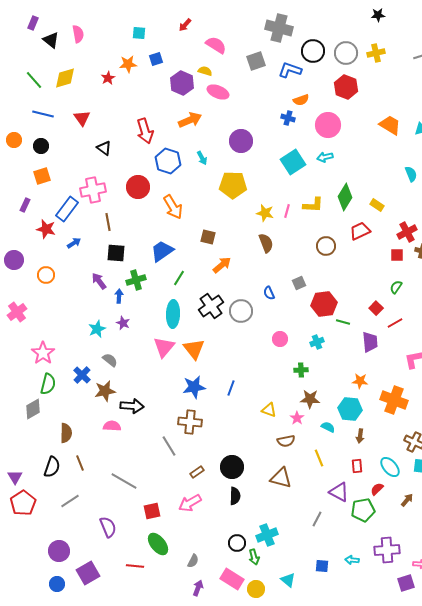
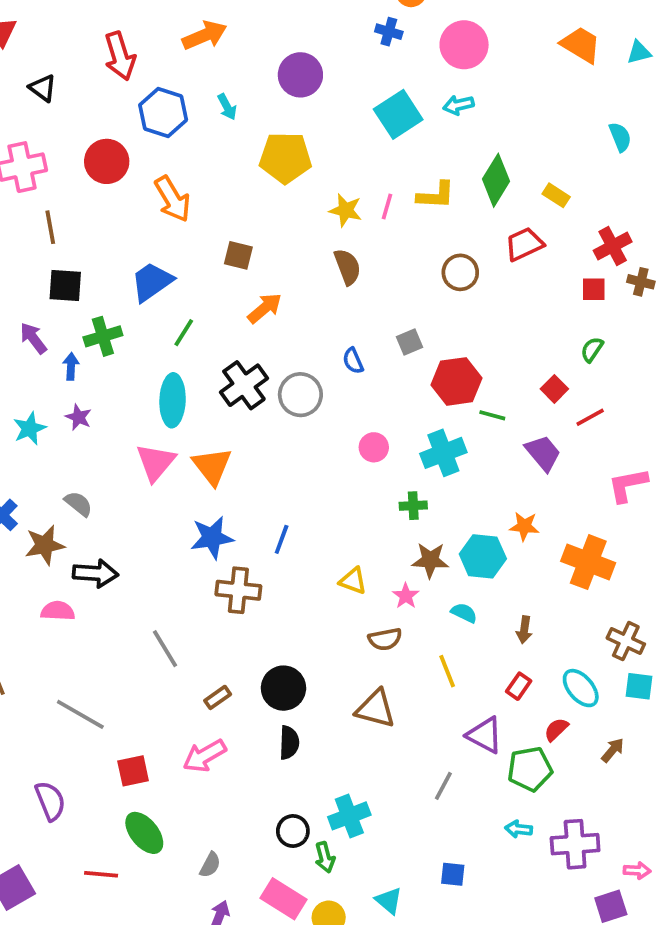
cyan cross: (317, 342) -> (443, 453), size x1.6
purple trapezoid: (370, 342) -> (543, 453), turned -35
gray semicircle: (110, 360) -> (78, 504), moved
cyan hexagon: (350, 409) -> (483, 556), moved
brown cross: (190, 422) -> (238, 590), moved
red rectangle: (357, 466) -> (519, 686), turned 40
cyan arrow: (352, 560) -> (519, 829), moved

